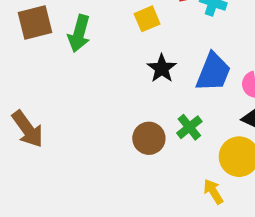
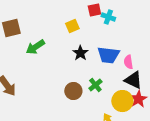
green arrow: (79, 33) -> (35, 47), moved, turned 42
blue trapezoid: (213, 72) -> (108, 55), turned 75

